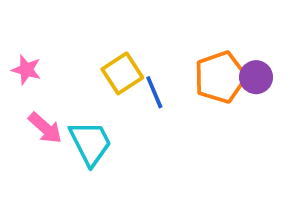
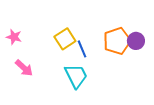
cyan trapezoid: (90, 143) -> (76, 76), moved

